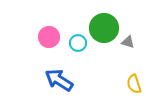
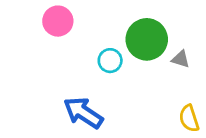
pink circle: (49, 37) -> (58, 21), moved

